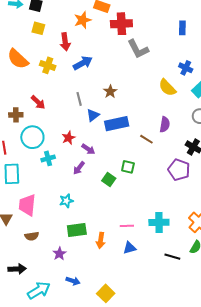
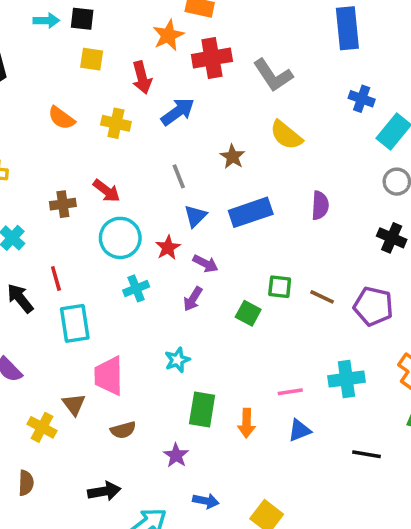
red cross: (121, 24) -> (212, 58), moved
blue rectangle: (182, 28) -> (347, 28), size x1.6
orange semicircle: (18, 59) -> (61, 118), size x0.7
yellow semicircle: (167, 88) -> (286, 135), moved
brown cross: (16, 115) -> (63, 204), moved
blue triangle: (93, 115) -> (195, 216), moved
purple semicircle: (165, 124) -> (320, 205), moved
cyan circle: (32, 137) -> (120, 238), moved
brown line: (146, 139) -> (322, 297), moved
purple pentagon: (179, 170) -> (373, 306), moved
green rectangle: (77, 230) -> (202, 410), turned -66
black line: (172, 257) -> (367, 454), moved

